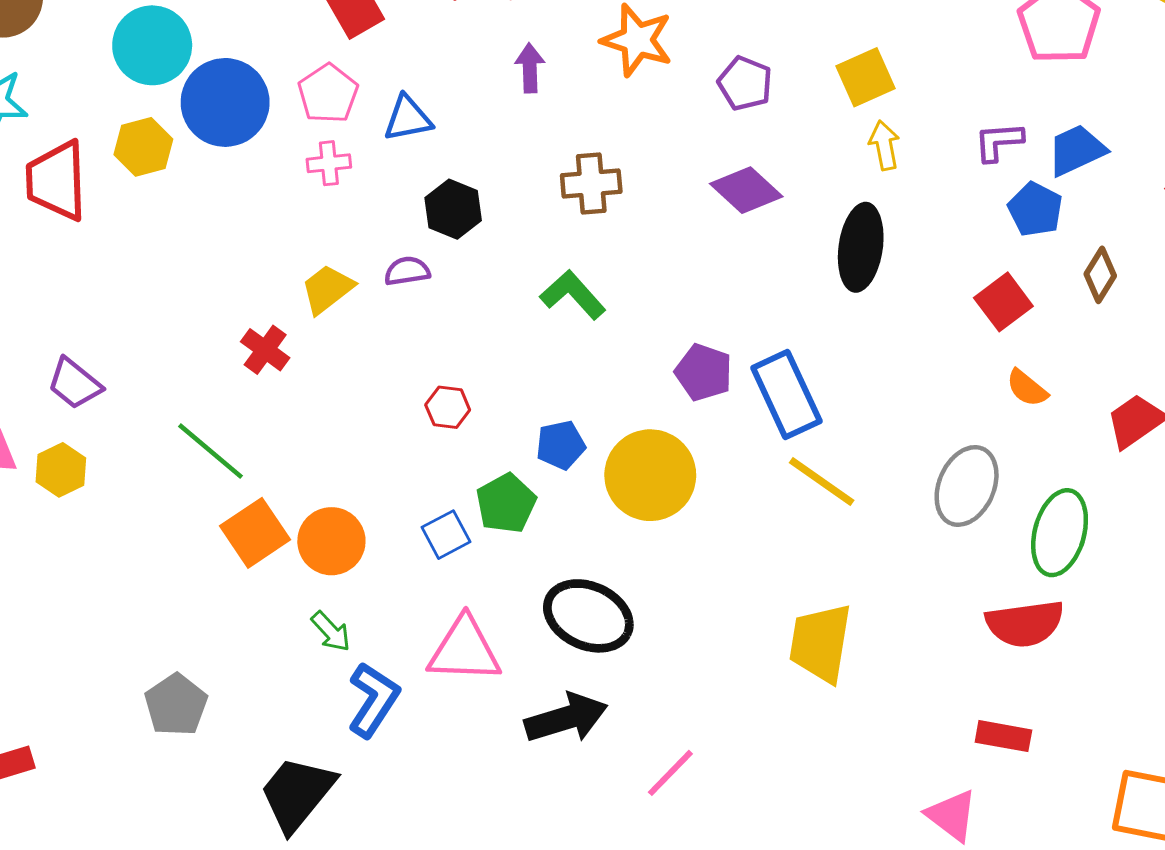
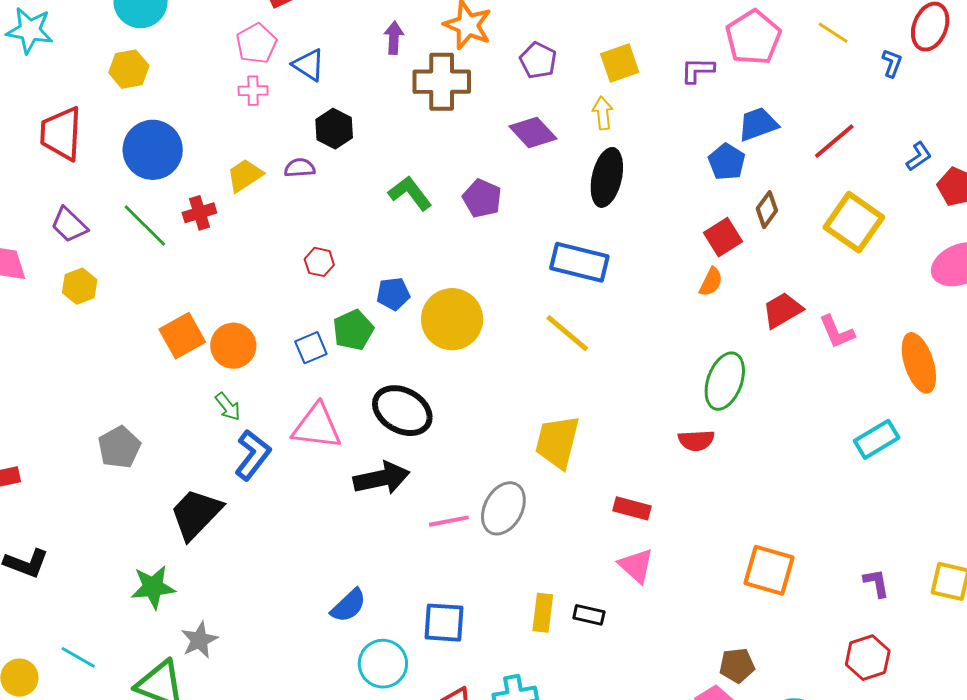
blue circle: (225, 102) -> (153, 150), moved
blue triangle: (408, 118) -> (309, 65), turned 39
purple L-shape: (999, 142) -> (698, 70), moved
yellow arrow: (884, 145) -> (603, 113), moved
red trapezoid: (57, 181) -> (61, 133), moved
brown cross: (591, 183) -> (442, 82), moved, size x1.4
red square: (1003, 302) -> (723, 237), moved
red cross: (265, 350) -> (199, 213), turned 32
purple pentagon: (704, 372) -> (482, 198), moved
orange semicircle: (1027, 388) -> (711, 282), turned -108
blue rectangle: (786, 395) -> (579, 262), moved, turned -56
green line: (210, 451) -> (145, 226), moved
yellow hexagon: (61, 470) -> (80, 286), moved
gray ellipse: (967, 486) -> (503, 508), moved
red semicircle: (1025, 624) -> (696, 440), size x0.7
red rectangle: (1003, 736) -> (632, 508), moved
pink line: (670, 773) -> (449, 521), turned 30

